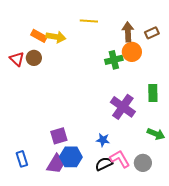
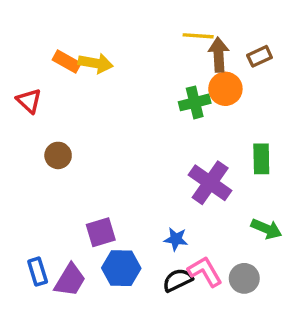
yellow line: (89, 21) -> (198, 36), moved
brown circle: (34, 58) -> (58, 155), moved
purple trapezoid: (56, 164) -> (70, 280), moved

